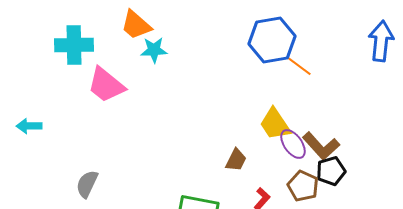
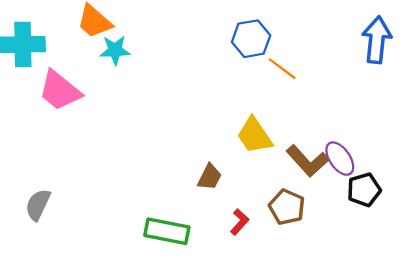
blue hexagon: (272, 40) -> (251, 39), size x0.7
purple ellipse: (293, 144) -> (340, 159), moved
black pentagon: (331, 171) -> (364, 190), moved

